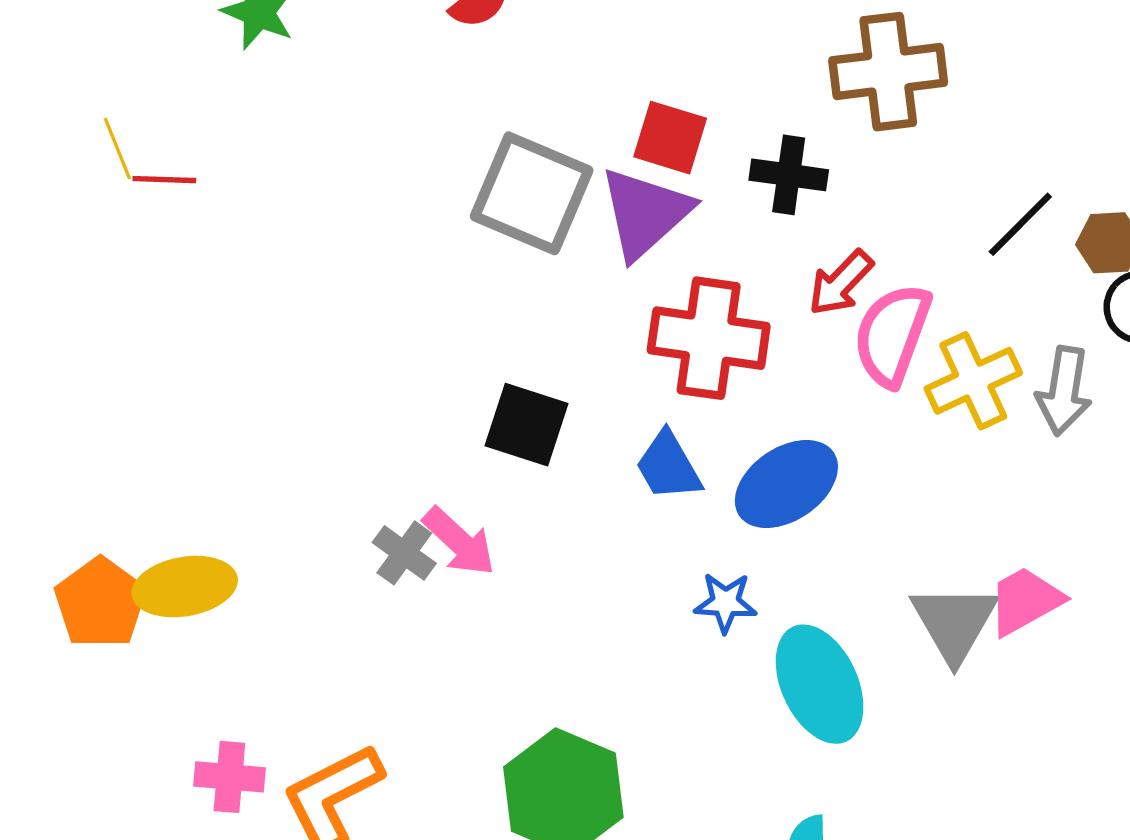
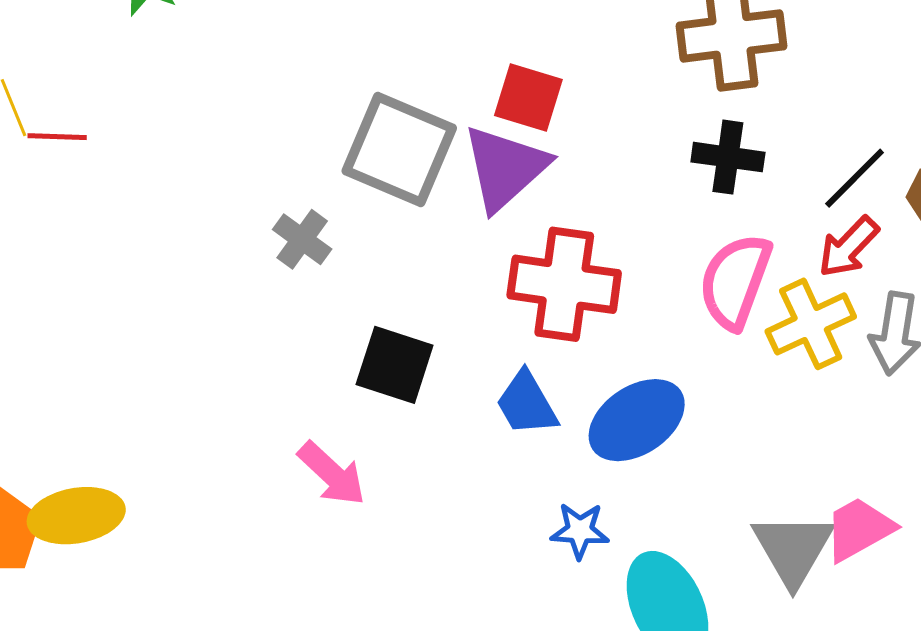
black cross: (789, 175) -> (728, 157), moved
red arrow: (841, 283) -> (849, 247), moved
gray cross: (404, 553) -> (302, 239), moved

